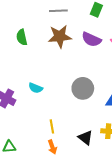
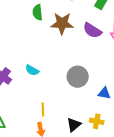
green semicircle: (22, 37) -> (37, 12), moved
black triangle: (85, 138) -> (74, 125), turned 35

